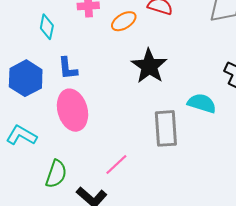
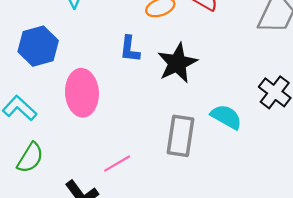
blue L-shape: (68, 68) -> (130, 49), moved
green semicircle: (56, 174) -> (30, 158), moved

